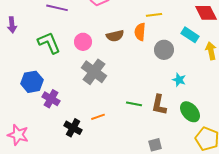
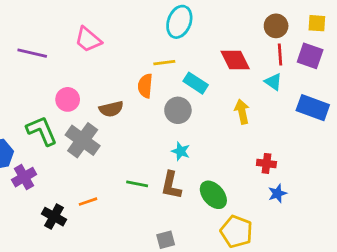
cyan rectangle: (190, 35) -> (196, 83), moved
brown semicircle: (115, 36) -> (111, 109), moved
green L-shape: (49, 43) -> (42, 131), moved
cyan star: (179, 80) -> (181, 151), moved
purple cross: (51, 99) -> (24, 177), turned 30

